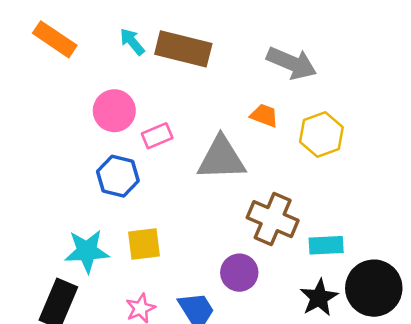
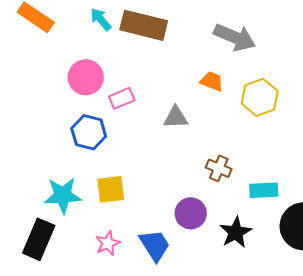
gray triangle: (221, 158) -> (176, 117), size x0.6
brown cross: (273, 219) -> (219, 168), size x0.6
black star: (319, 298) -> (236, 232), moved

